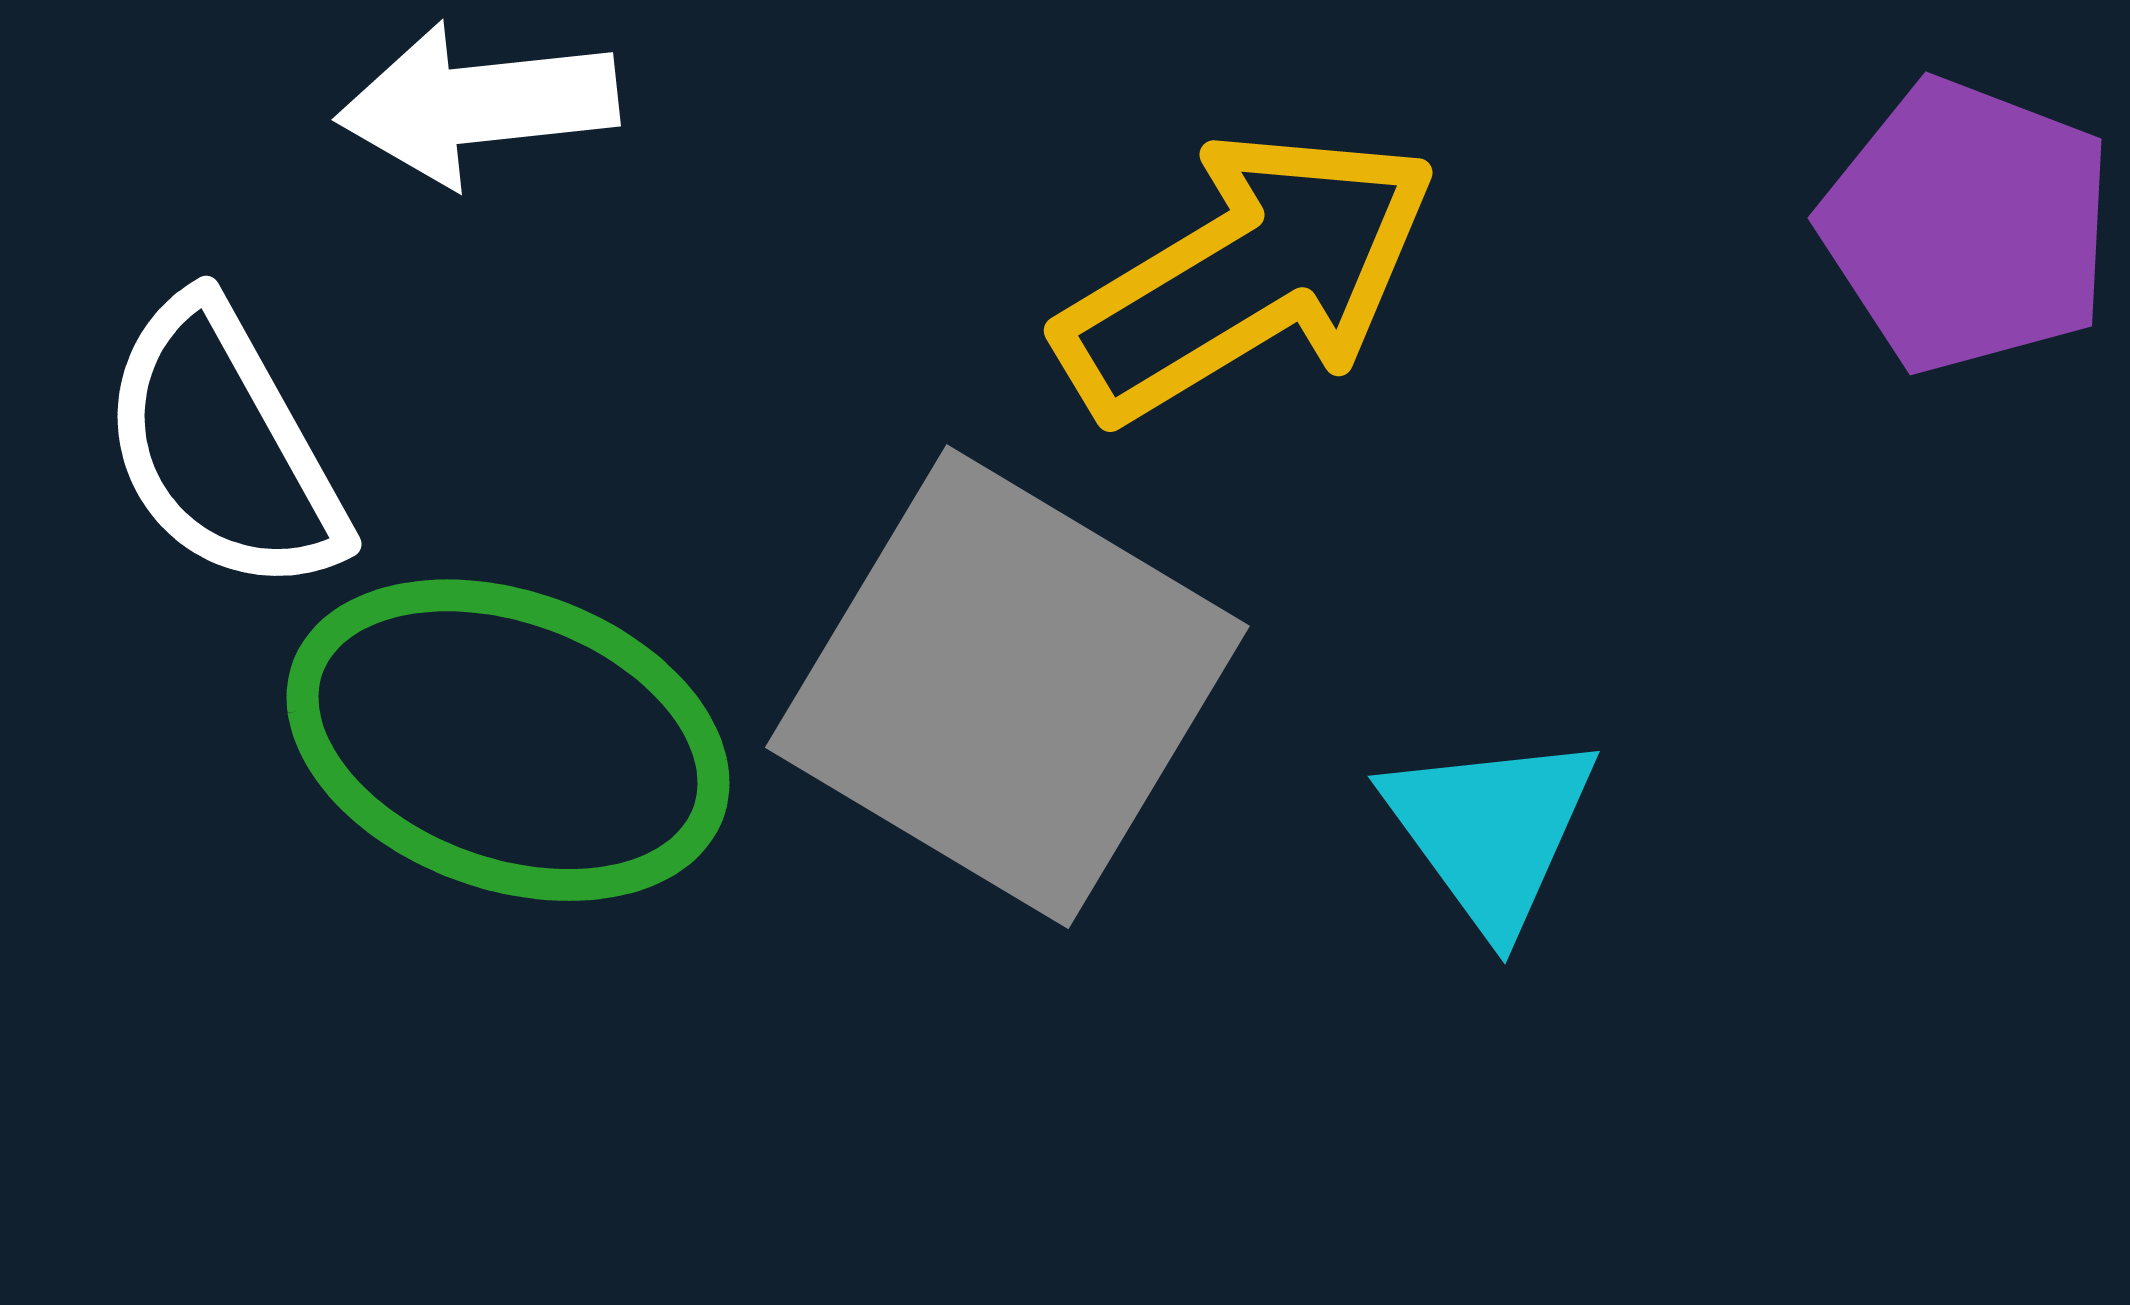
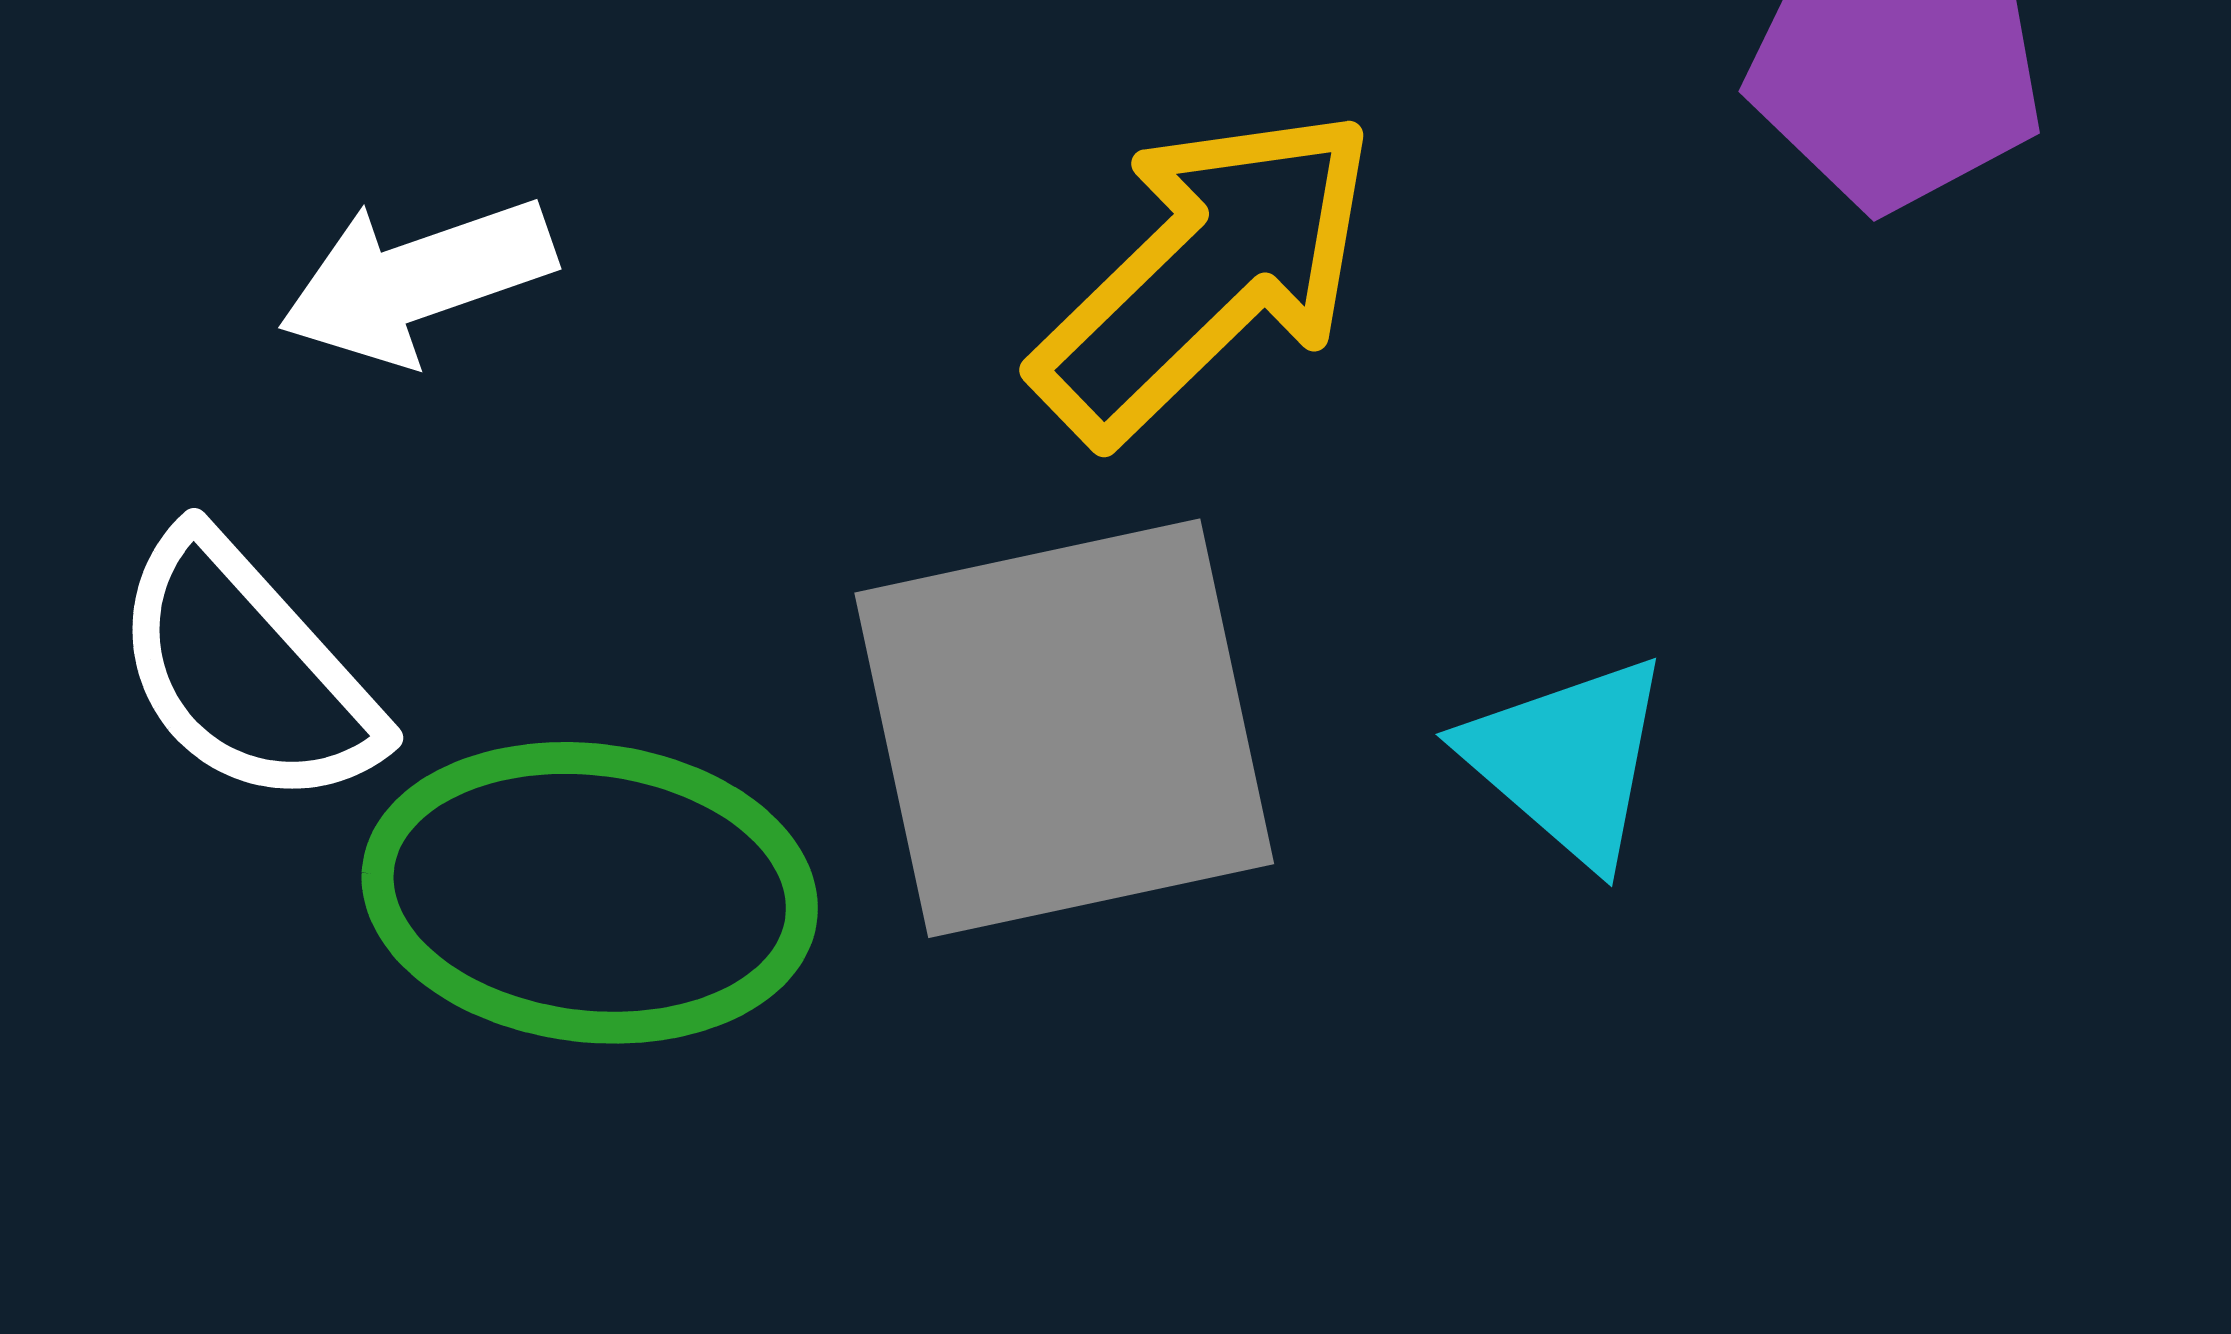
gray square: (1007, 687) -> (1064, 728), turned -30

